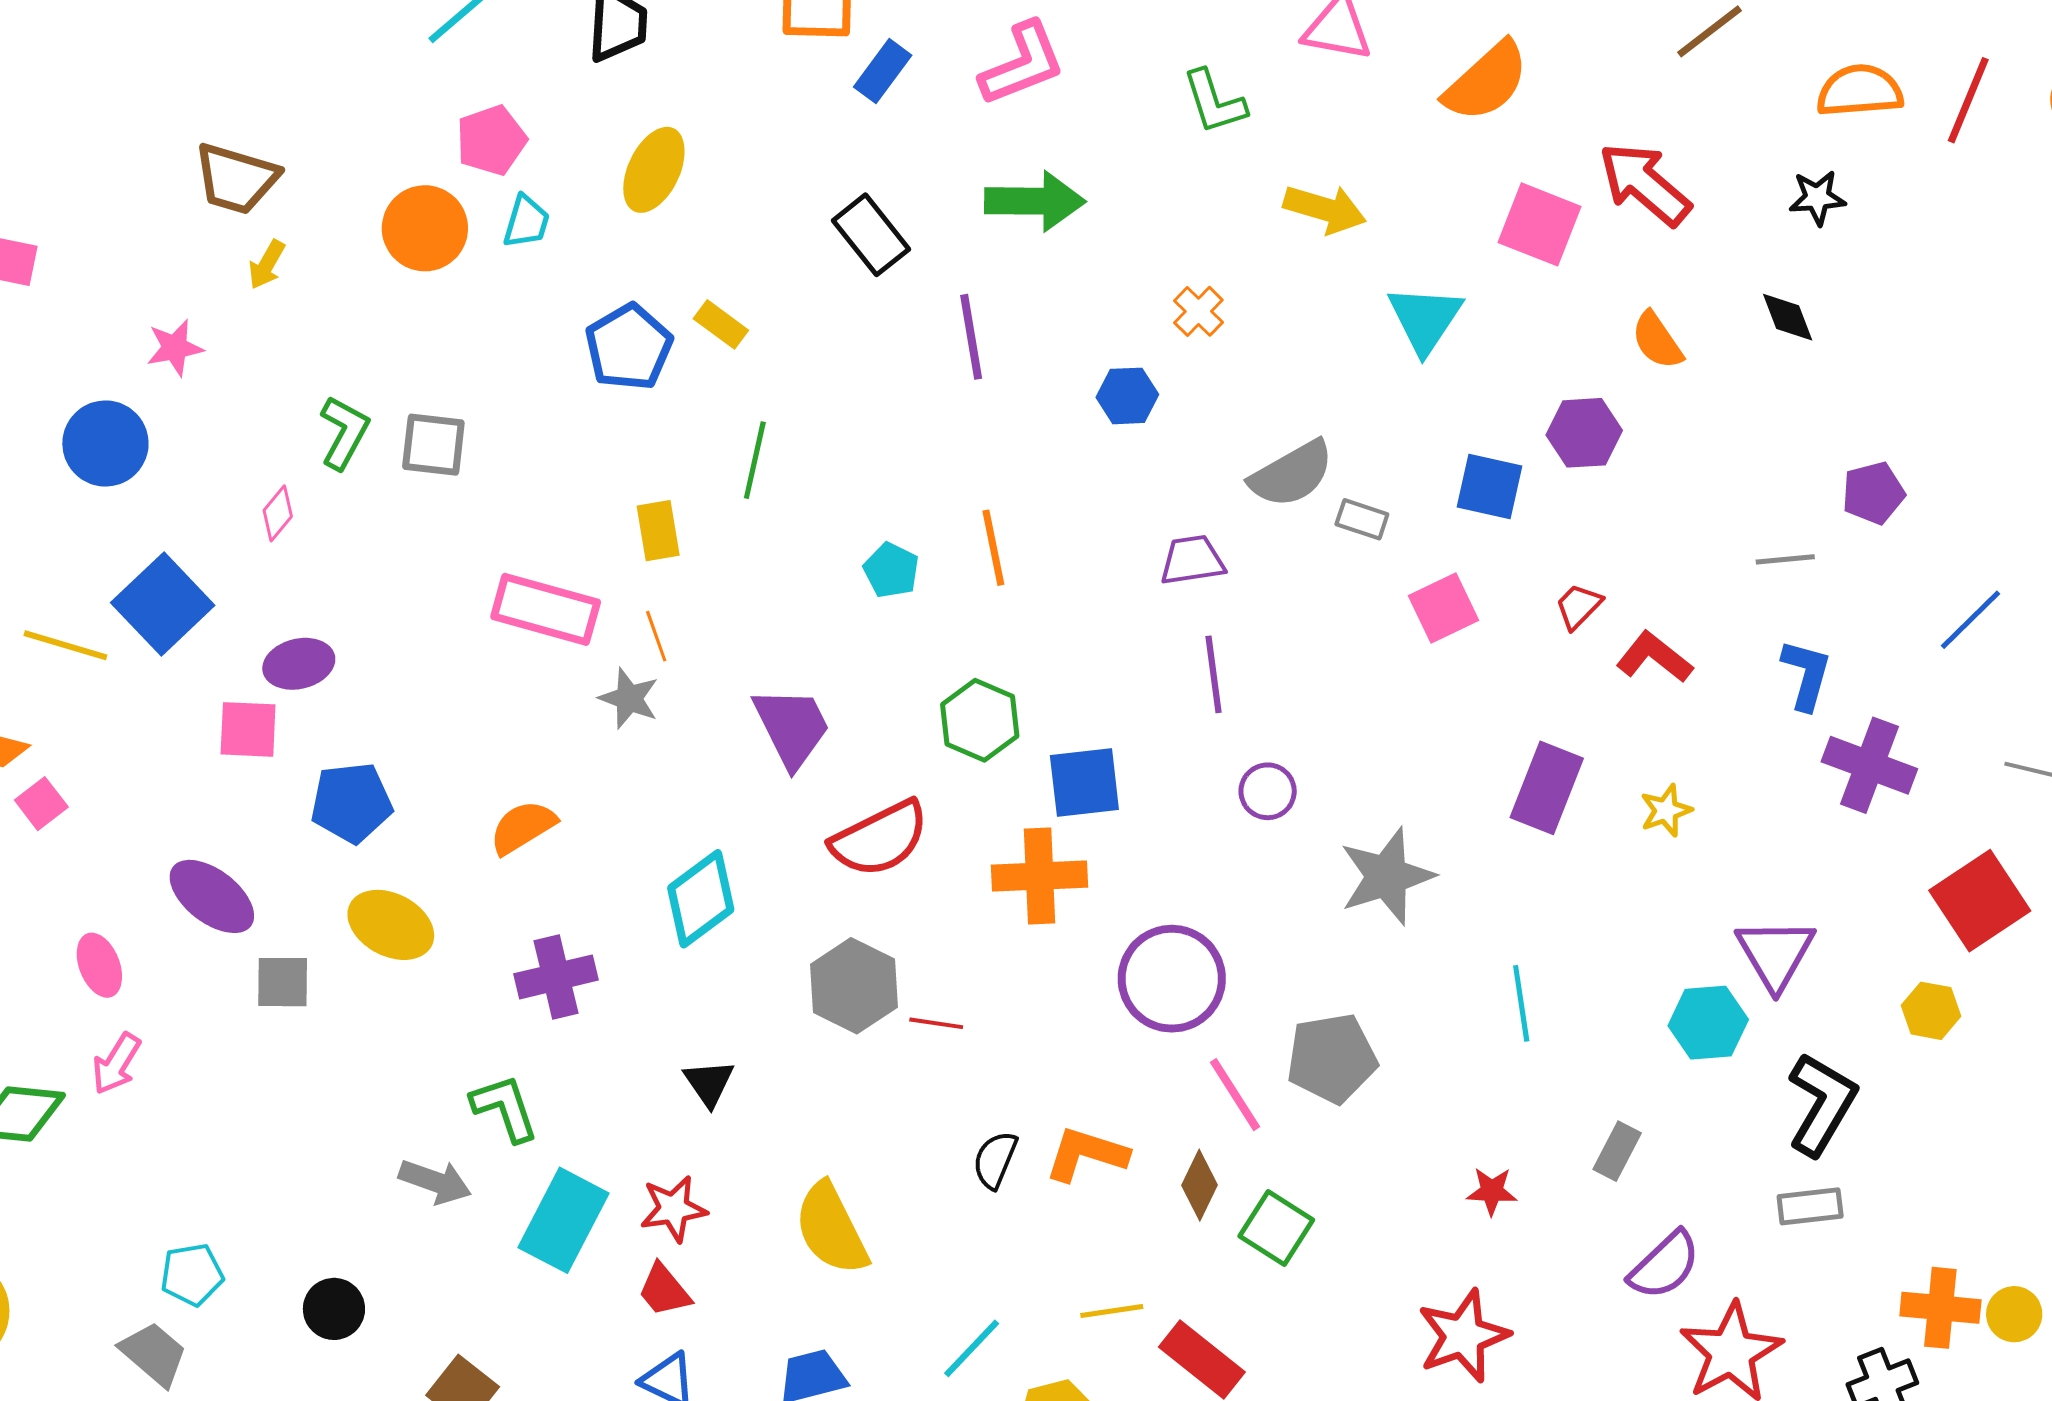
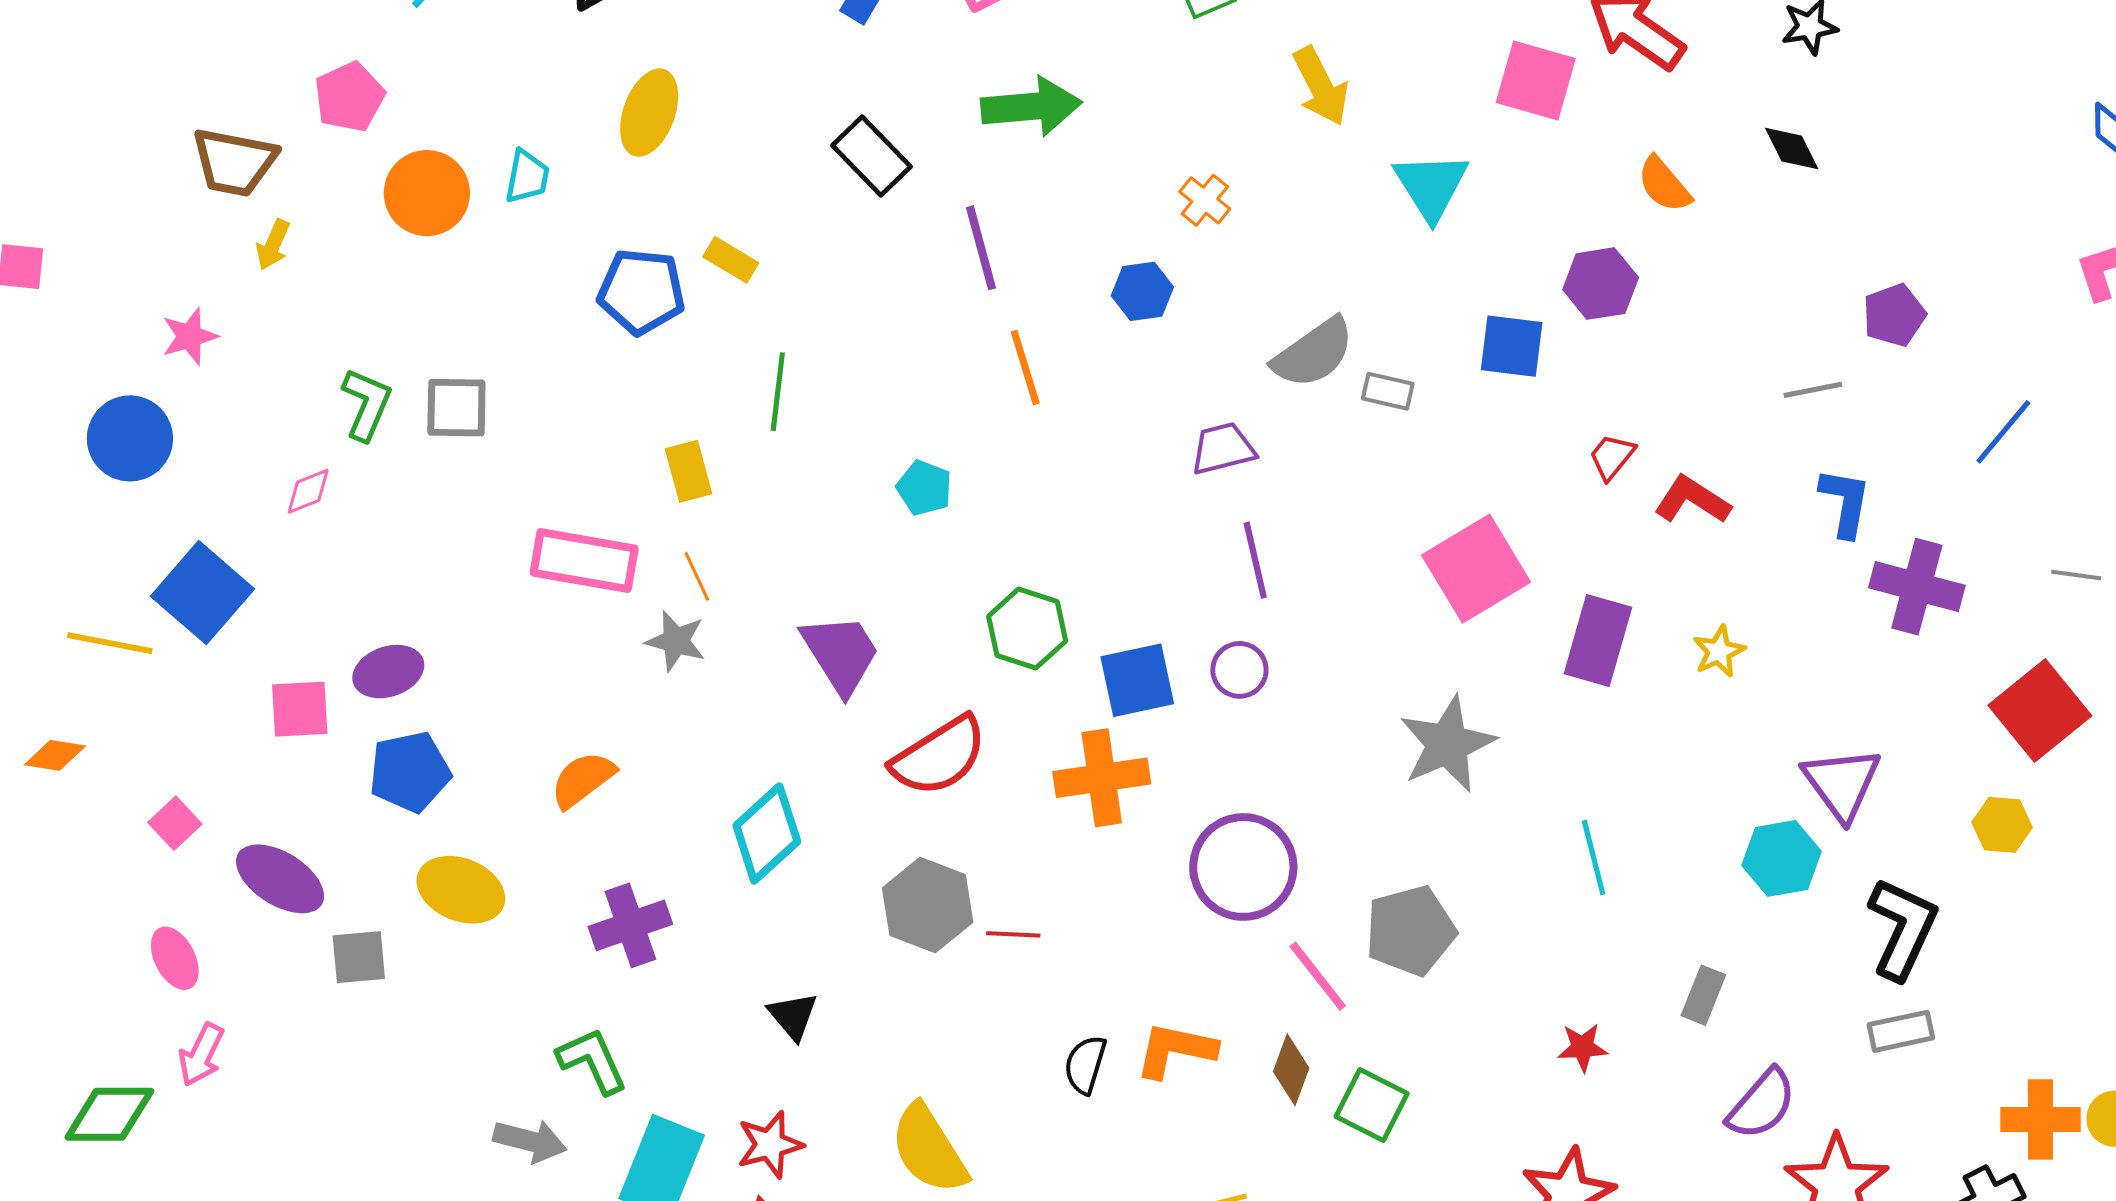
pink pentagon: (491, 140) -> (349, 97), moved
yellow arrow: (1325, 209) -> (1321, 86), turned 52
blue pentagon: (629, 347) -> (641, 291), turned -30
pink diamond: (278, 513) -> (308, 491), turned 34
orange line: (993, 548) -> (1025, 367), moved
pink square: (1443, 608) -> (1476, 569), moved, size x1.5
purple ellipse: (299, 664) -> (388, 672), moved
purple circle: (1268, 791) -> (1239, 670), moved
pink square: (41, 804) -> (175, 823), moved

